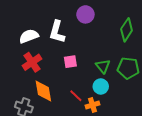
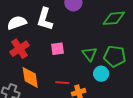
green diamond: (127, 30) -> (114, 18), turned 50
cyan circle: (101, 87) -> (101, 74), moved
red line: (76, 96) -> (62, 83), turned -40

